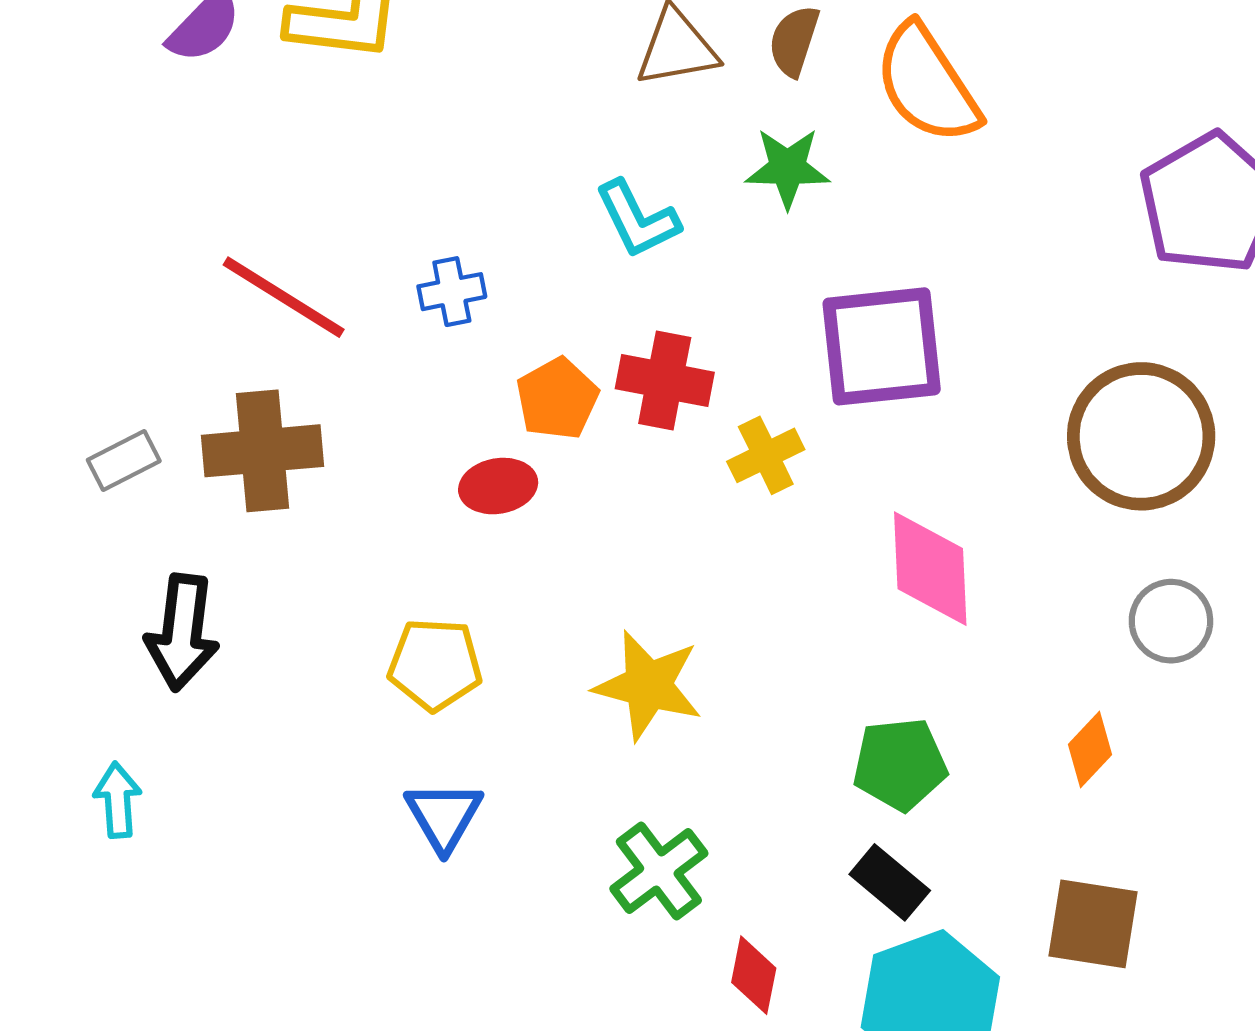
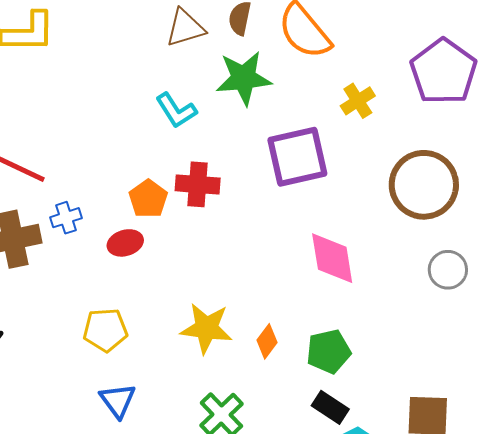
green star: (788, 168) -> (244, 78), size x1.4
blue cross: (452, 292) -> (66, 218), moved
yellow cross: (766, 455) -> (358, 101), moved
orange diamond: (1090, 749) -> (267, 341), moved

